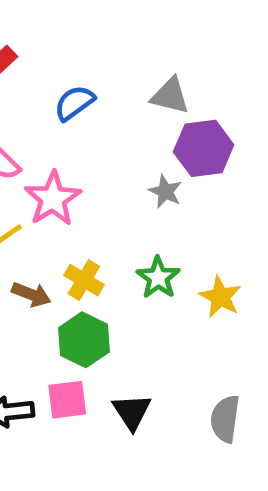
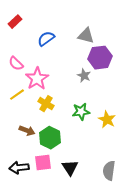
green star: (158, 278) -> (81, 112), turned 30
yellow cross: (84, 280) -> (46, 104), moved
brown arrow: (31, 294) -> (27, 131), moved

